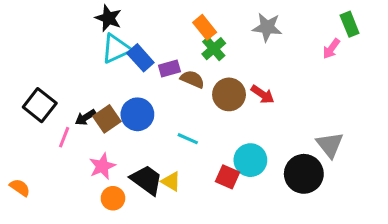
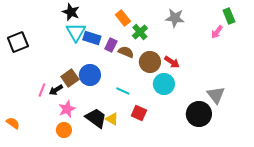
orange rectangle: (205, 27) -> (123, 18), moved
cyan triangle: (116, 49) -> (76, 32), turned -35
blue rectangle: (140, 58) -> (92, 38), turned -30
purple rectangle: (169, 68) -> (111, 45), turned -48
black square: (40, 105) -> (18, 42), moved, turned 30
black arrow: (85, 117) -> (56, 90), moved
cyan circle: (250, 160) -> (164, 84), moved
red square: (227, 177) -> (139, 113), moved
orange circle: (113, 198) -> (64, 130), moved

